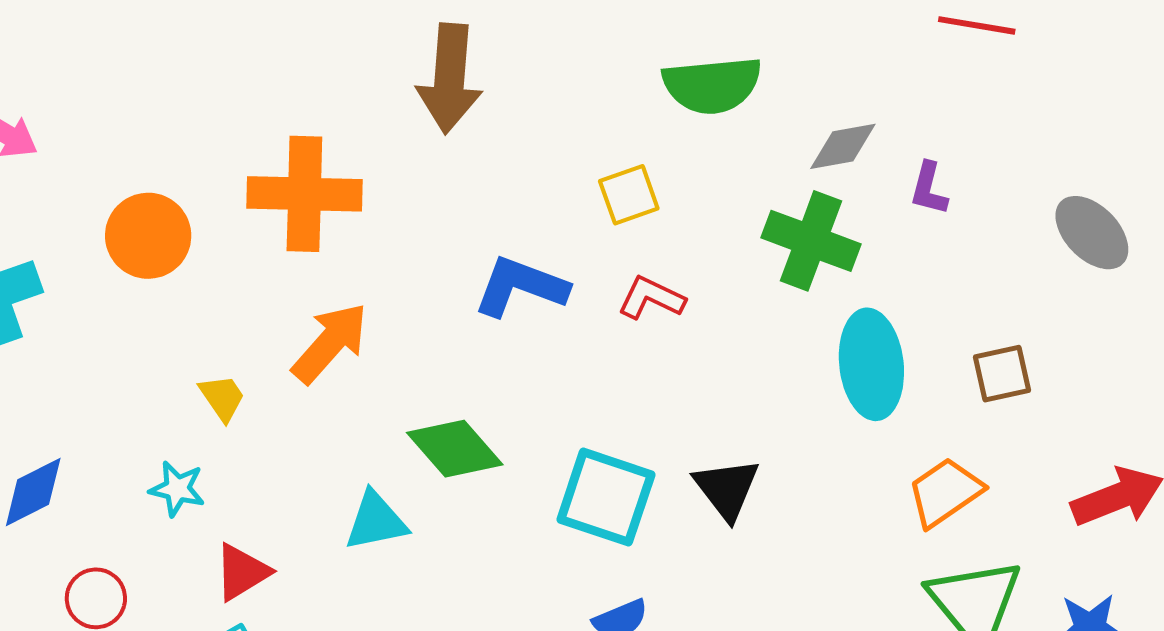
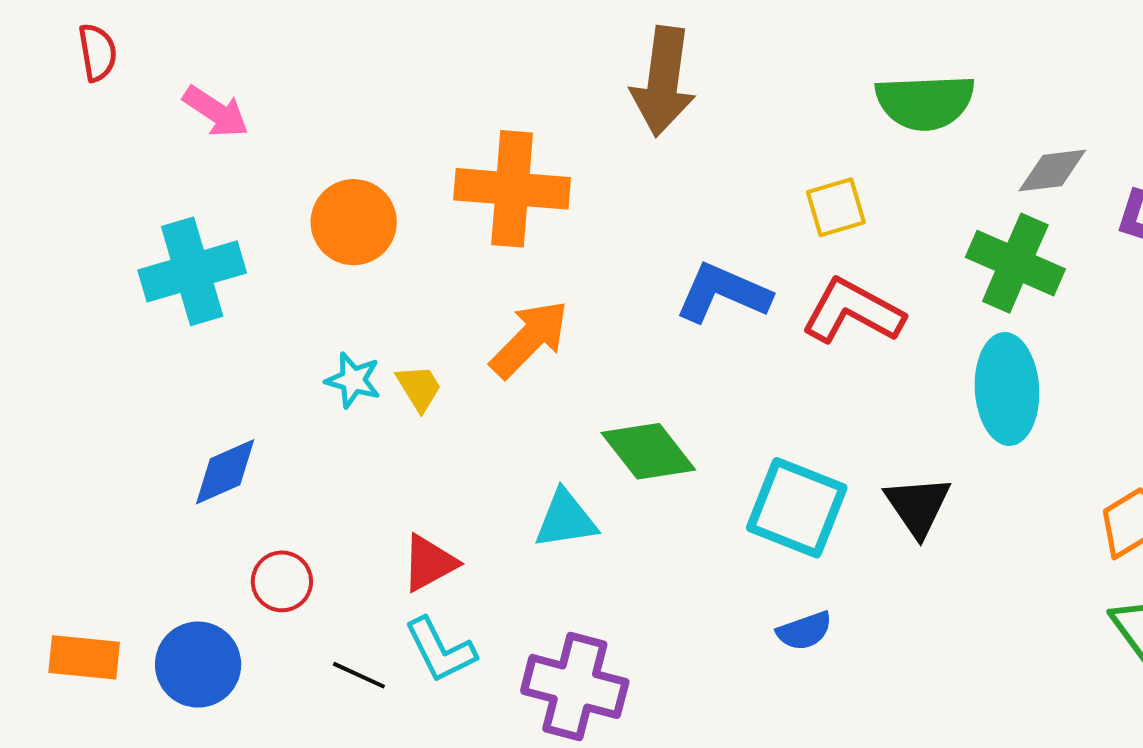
red L-shape: (651, 298) -> (853, 311), size x1.5
cyan ellipse: (871, 364) -> (1007, 389), moved
cyan star: (177, 489) -> (353, 380), moved

